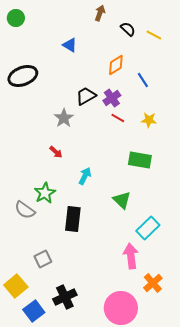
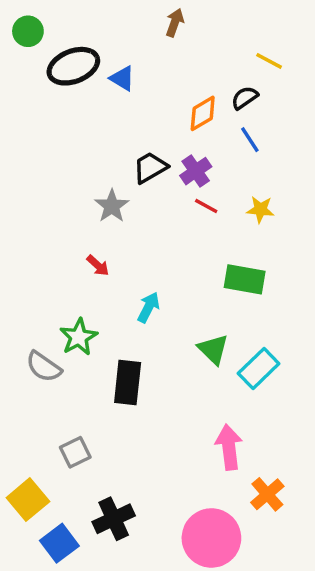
black semicircle: (128, 29) -> (245, 98), moved, turned -77
black ellipse: (23, 76) -> (73, 66), moved
cyan rectangle: (148, 228) -> (259, 368), moved

